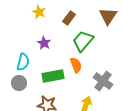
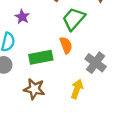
purple star: (44, 43) -> (22, 17), moved

